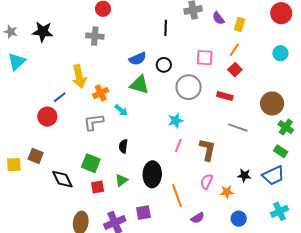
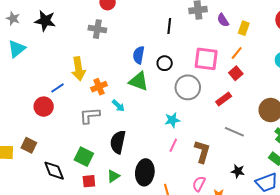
pink square: (205, 58) -> (206, 59), size x1.4
blue semicircle: (138, 59) -> (139, 55), turned 120
red rectangle: (225, 96) -> (224, 99), turned -56
black semicircle: (123, 146) -> (118, 142), size x1.6
black star: (244, 175) -> (238, 171), moved

